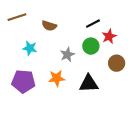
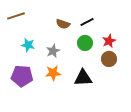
brown semicircle: (49, 26) -> (63, 24), moved
red star: (109, 36) -> (109, 41), moved
gray star: (67, 55) -> (53, 51), moved

